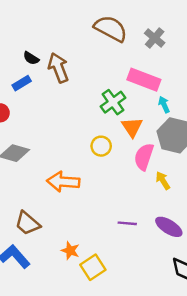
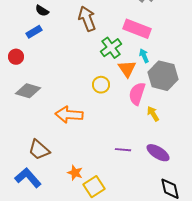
brown arrow: (58, 68) -> (87, 19), moved
cyan arrow: (164, 105) -> (144, 56), moved

